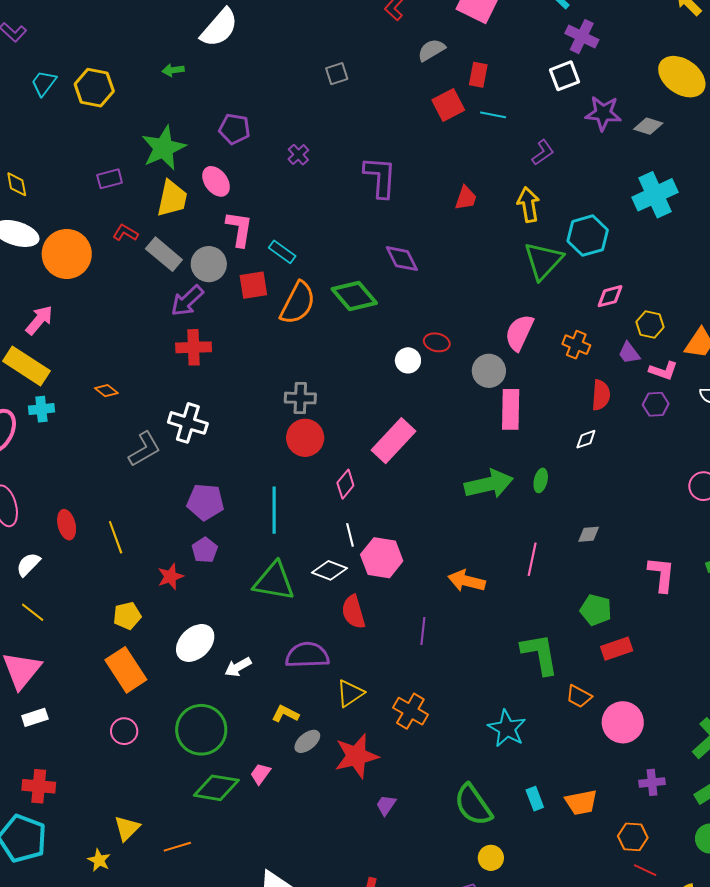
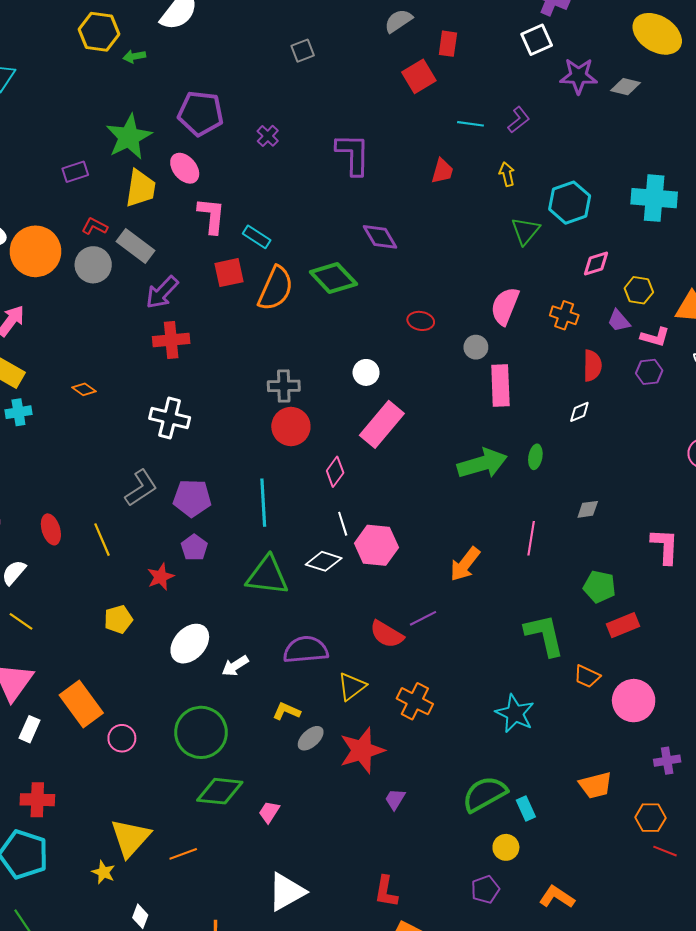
yellow hexagon: (94, 88) -> (99, 32), moved
cyan line: (493, 115) -> (470, 124), moved
purple pentagon: (234, 129) -> (201, 113), size x1.4
cyan cross: (655, 195) -> (654, 198), moved, turned 33
yellow arrow: (528, 205) -> (507, 174), size x0.7
green triangle: (543, 261) -> (526, 231), size x0.7
gray circle: (209, 264) -> (93, 265), moved
white circle: (408, 360) -> (366, 372), moved
gray circle: (489, 371) -> (476, 347), size x0.7
gray L-shape: (145, 449) -> (141, 488), moved
orange arrow: (466, 581) -> (465, 564), turned -63
red semicircle: (353, 612) -> (387, 634), moved, turned -40
purple line: (423, 631) -> (423, 618), turned 60
orange rectangle: (126, 670) -> (81, 704), moved
white rectangle: (35, 717) -> (29, 729), turned -45
pink trapezoid: (260, 774) -> (269, 812), moved
cyan rectangle: (535, 799) -> (526, 809), moved
green semicircle: (473, 805) -> (485, 794), turned 99
yellow triangle: (127, 828) -> (130, 838), size x1.5

